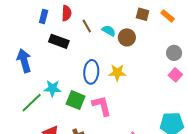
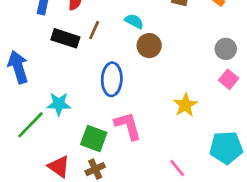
brown line: (87, 26) -> (94, 30), moved, turned 56
brown circle: (127, 37) -> (149, 46), moved
yellow star: (117, 73) -> (185, 105), moved, turned -30
green square: (76, 100) -> (94, 139), moved

